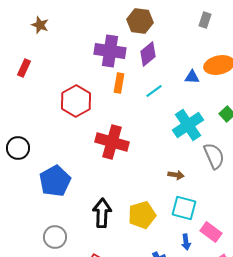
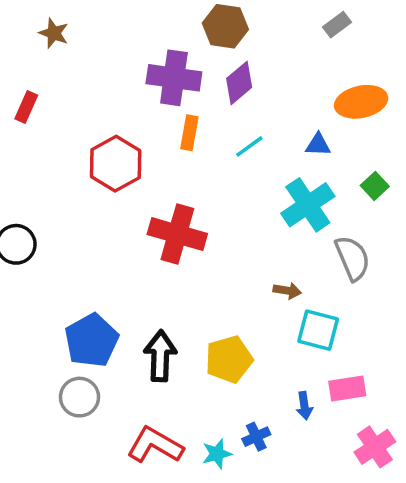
gray rectangle: (205, 20) -> (337, 25), turned 35
blue triangle: (192, 77) -> (318, 145), moved
blue pentagon: (55, 181) -> (92, 340), moved
cyan square: (184, 208) -> (318, 330), moved
pink rectangle: (211, 232) -> (347, 389), turned -45

